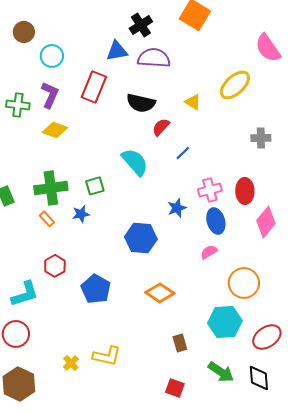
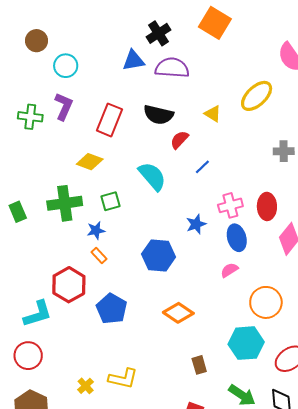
red rectangle: (94, 87) -> (109, 120), moved
yellow diamond: (55, 130) -> (90, 162), moved
orange rectangle: (47, 219) -> (99, 255), moved
red hexagon: (55, 266) -> (69, 285), size x1.5

